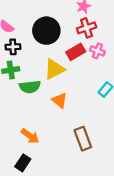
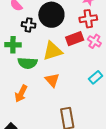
black cross: (13, 47) -> (29, 25), moved
orange arrow: (30, 136) -> (21, 94), moved, turned 72

